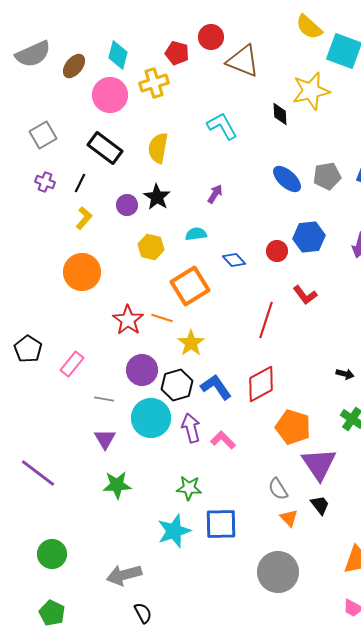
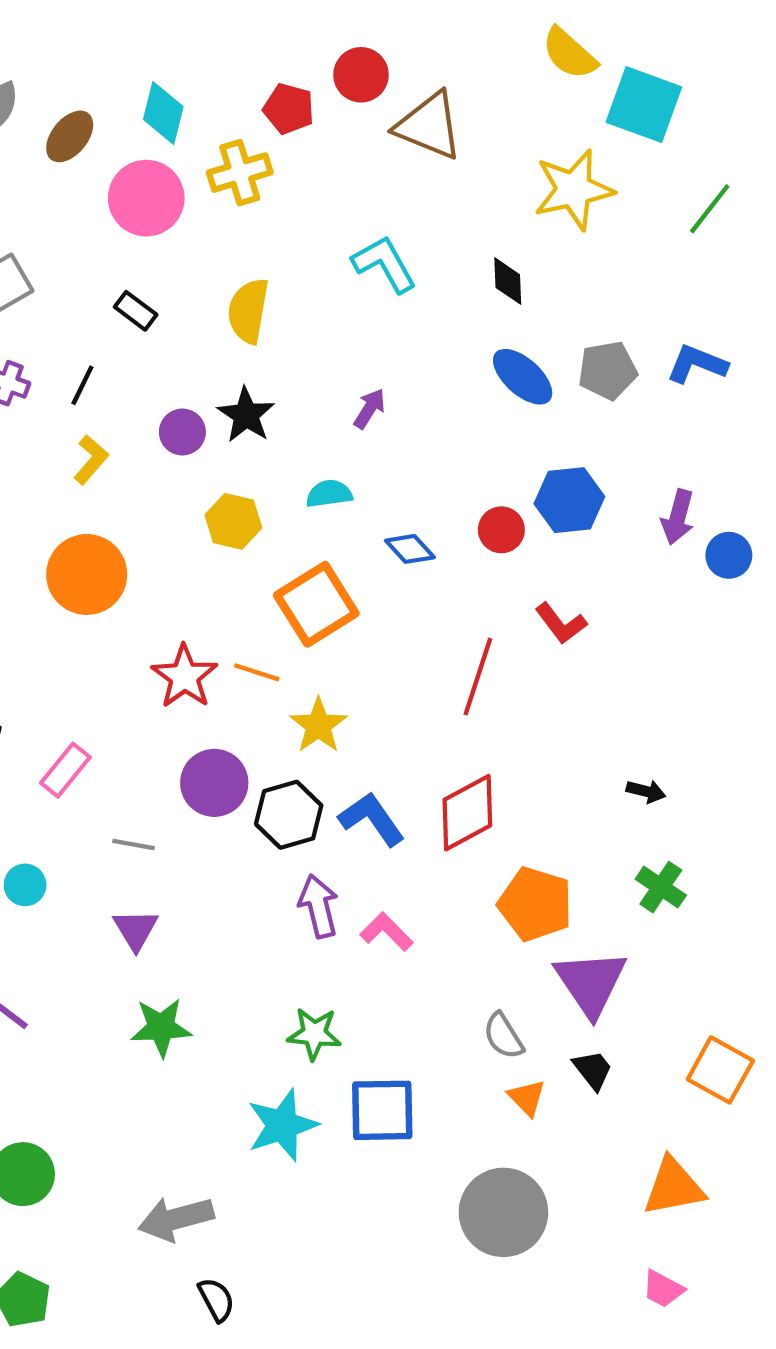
black diamond: (280, 114) -> (508, 281), moved
black rectangle: (105, 148) -> (136, 311), size x0.6
cyan circle: (151, 418) -> (25, 885), moved, size x0.5

